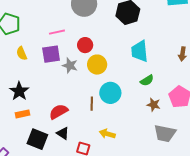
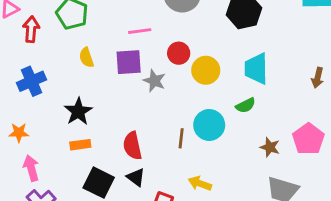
yellow circle: (97, 65) -> (206, 70), moved
green semicircle: (147, 80) -> (246, 105), moved
red semicircle: (59, 112) -> (132, 146), turned -78

